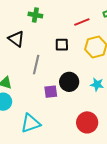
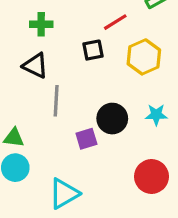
black triangle: (16, 39) -> (35, 66), moved
black square: (62, 45) -> (93, 50), moved

